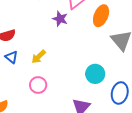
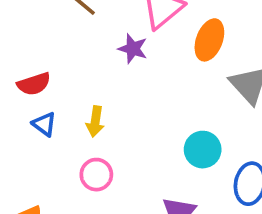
yellow arrow: (39, 57) -> (95, 121), turned -35

